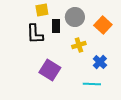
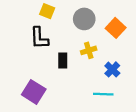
yellow square: (42, 10) -> (47, 11), turned 32
black rectangle: (56, 26) -> (63, 60), moved
purple square: (50, 70) -> (34, 92), moved

